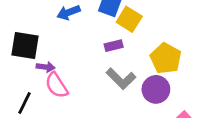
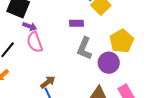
purple rectangle: (114, 46) -> (76, 23), moved
gray L-shape: (121, 79) -> (84, 48), turned 55

